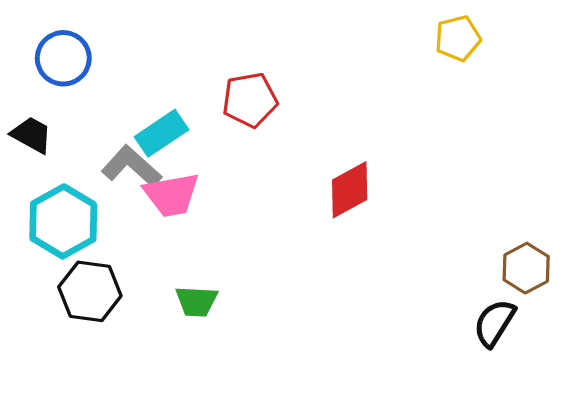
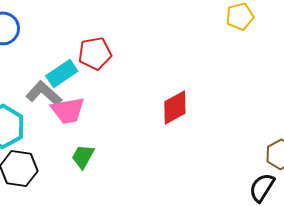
red pentagon: (250, 100) -> (95, 53), moved
green trapezoid: (196, 301) -> (83, 156), moved, turned 116

